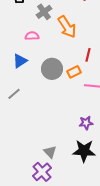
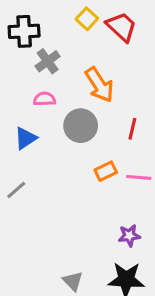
gray cross: (44, 12) -> (48, 61), moved
gray circle: (52, 69) -> (81, 126), moved
orange rectangle: (74, 72) -> (106, 171), moved

